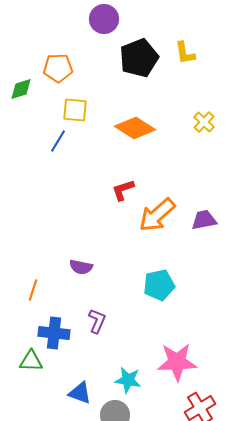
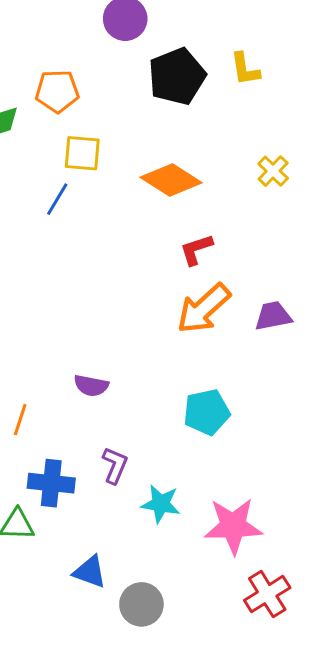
red L-shape: (123, 190) -> (196, 249), moved
cyan star: (128, 380) -> (161, 504), moved

